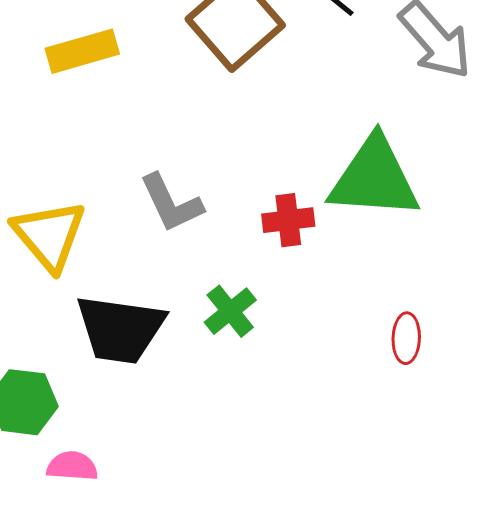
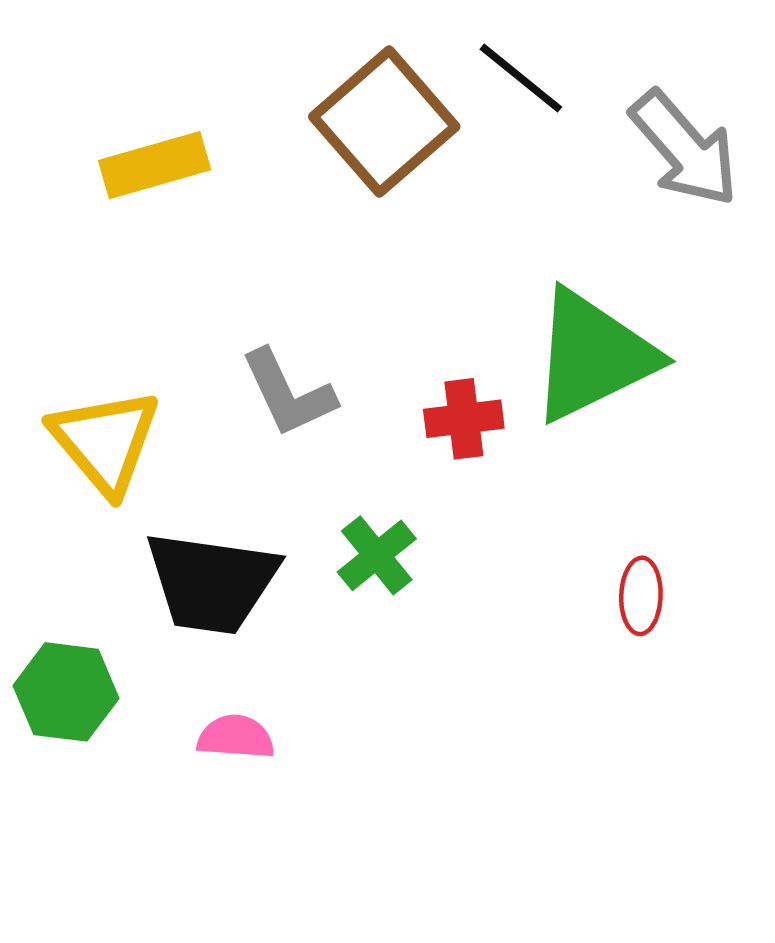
green triangle: (374, 178) -> (593, 356), turned -30
pink semicircle: (72, 466) -> (236, 737), moved

